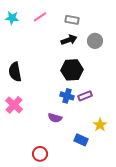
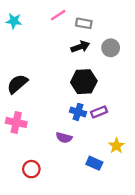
pink line: (40, 17) -> (58, 15), moved
black semicircle: (15, 72) -> (17, 84), turned 60
pink cross: (14, 105) -> (16, 122), turned -30
red circle: (40, 154) -> (31, 169), moved

